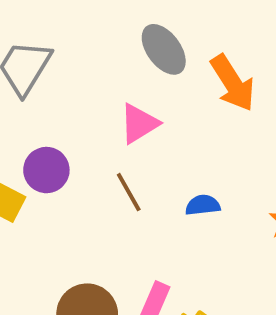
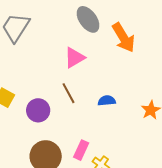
purple circle: (46, 170) -> (38, 110), moved

